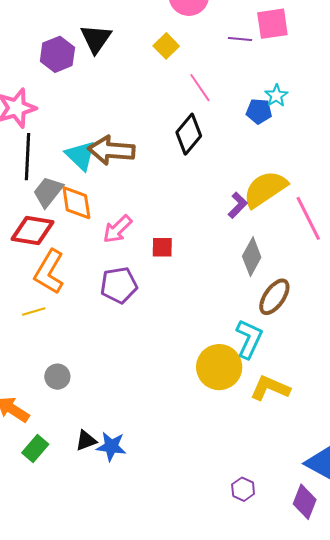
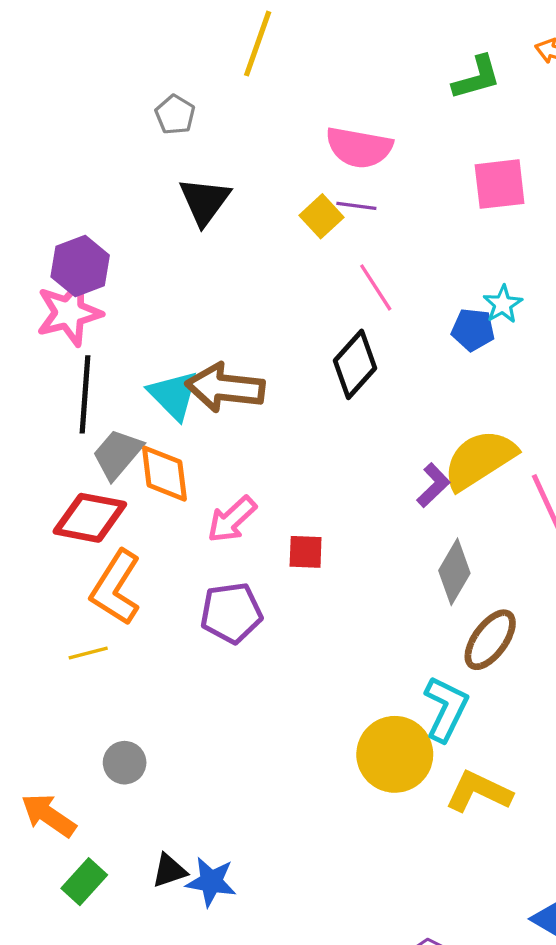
purple line: (240, 39) -> (356, 206), moved
purple hexagon: (57, 54) -> (80, 266), moved

